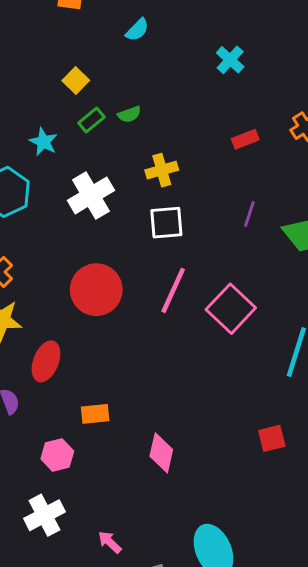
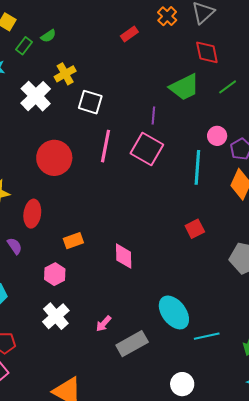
yellow cross: (162, 170) -> (65, 74), moved
purple line: (249, 214) -> (153, 115), moved
white square: (166, 223) -> (90, 102), turned 35
pink arrow: (110, 542) -> (104, 324), turned -78

